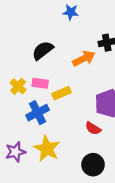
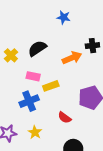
yellow cross: (18, 86) -> (11, 55), moved
red semicircle: (93, 128) -> (65, 118), moved
yellow star: (47, 149) -> (35, 132), size x0.6

